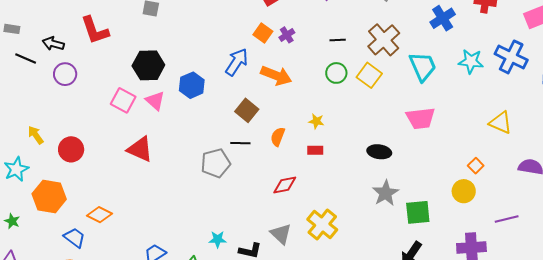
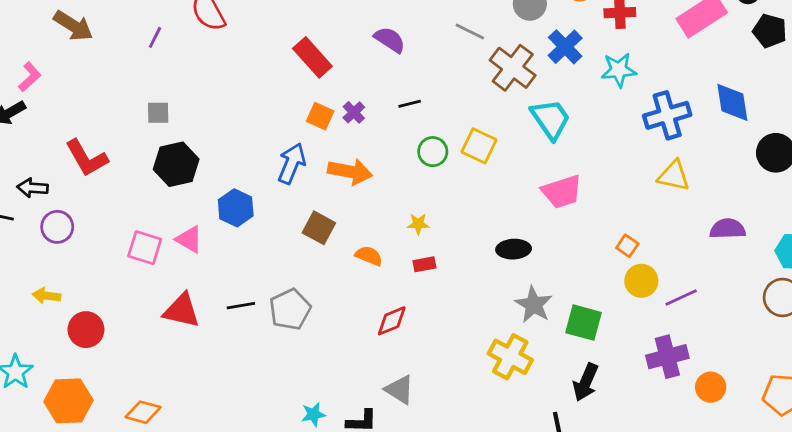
black line: (338, 40) -> (410, 104), moved
brown cross: (384, 40) -> (513, 68), moved
blue cross: (511, 57) -> (667, 115), moved, turned -32
cyan star: (471, 61) -> (619, 70), moved
black hexagon: (148, 65) -> (176, 164), moved
yellow arrow: (36, 135) -> (46, 296), moved, turned -36
orange semicircle: (278, 137) -> (369, 256), turned 102
black line: (240, 143) -> (241, 306), moved
orange square: (476, 166) -> (627, 246), moved
green square: (418, 212) -> (584, 323), turned 32
purple line: (507, 219) -> (681, 297), moved
yellow cross: (322, 225) -> (510, 357), moved

